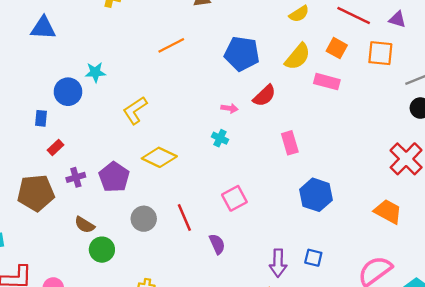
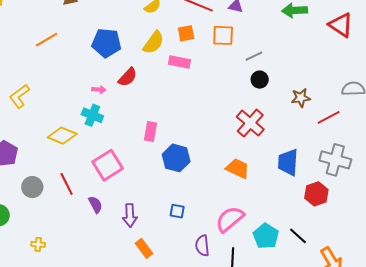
orange square: (337, 48) -> (186, 33), turned -36
cyan cross: (220, 138) -> (92, 115), size x1.5
pink rectangle: (290, 143) -> (151, 132), moved, turned 30
yellow diamond: (159, 157) -> (62, 136), moved
pink square: (234, 198) -> (108, 165), size x1.4
purple arrow: (278, 263) -> (130, 216), moved

